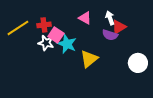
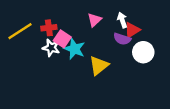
pink triangle: (85, 18) -> (94, 20), turned 48
white circle: (138, 63) -> (143, 52), moved

